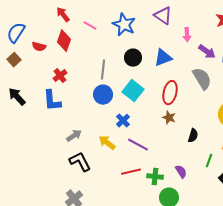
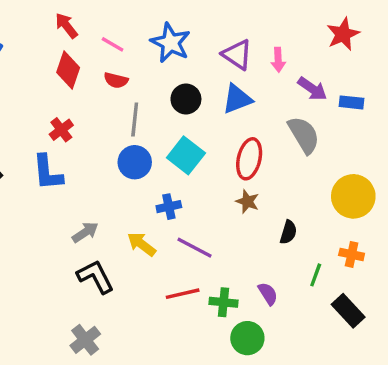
purple triangle: (163, 16) -> (237, 55), moved
red semicircle: (39, 47) -> (116, 80), moved
blue cross: (123, 121) -> (169, 207), turned 32

